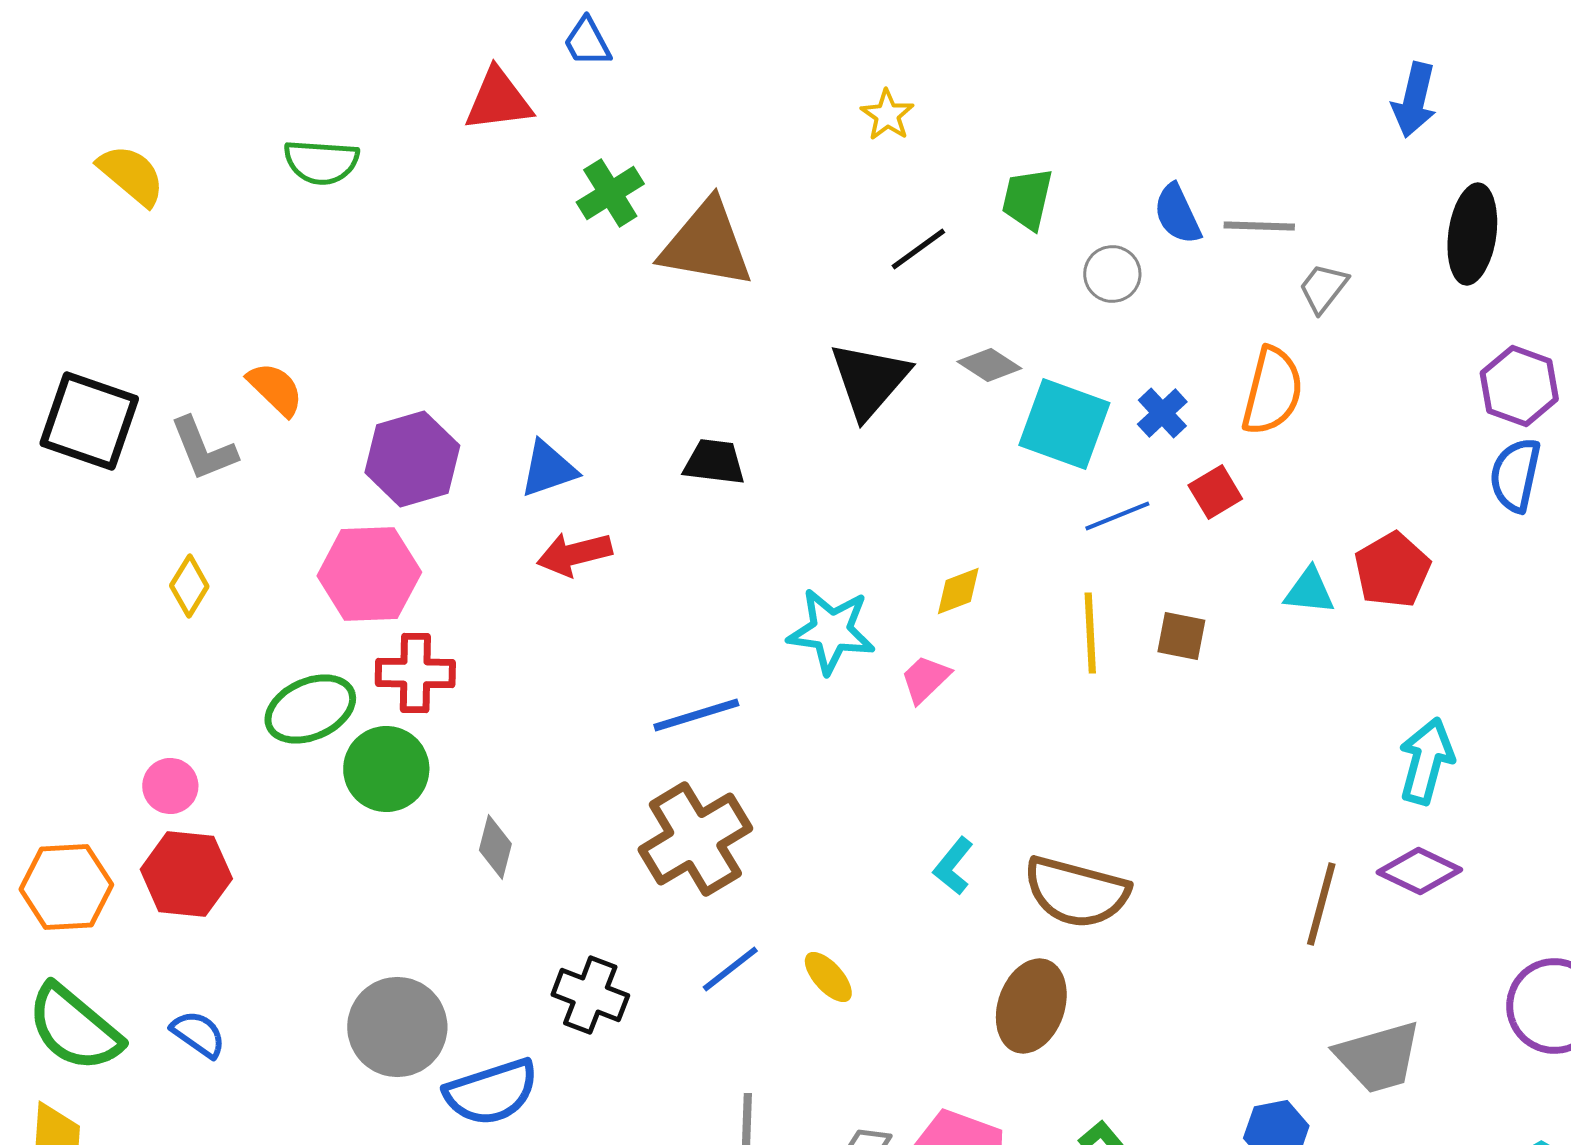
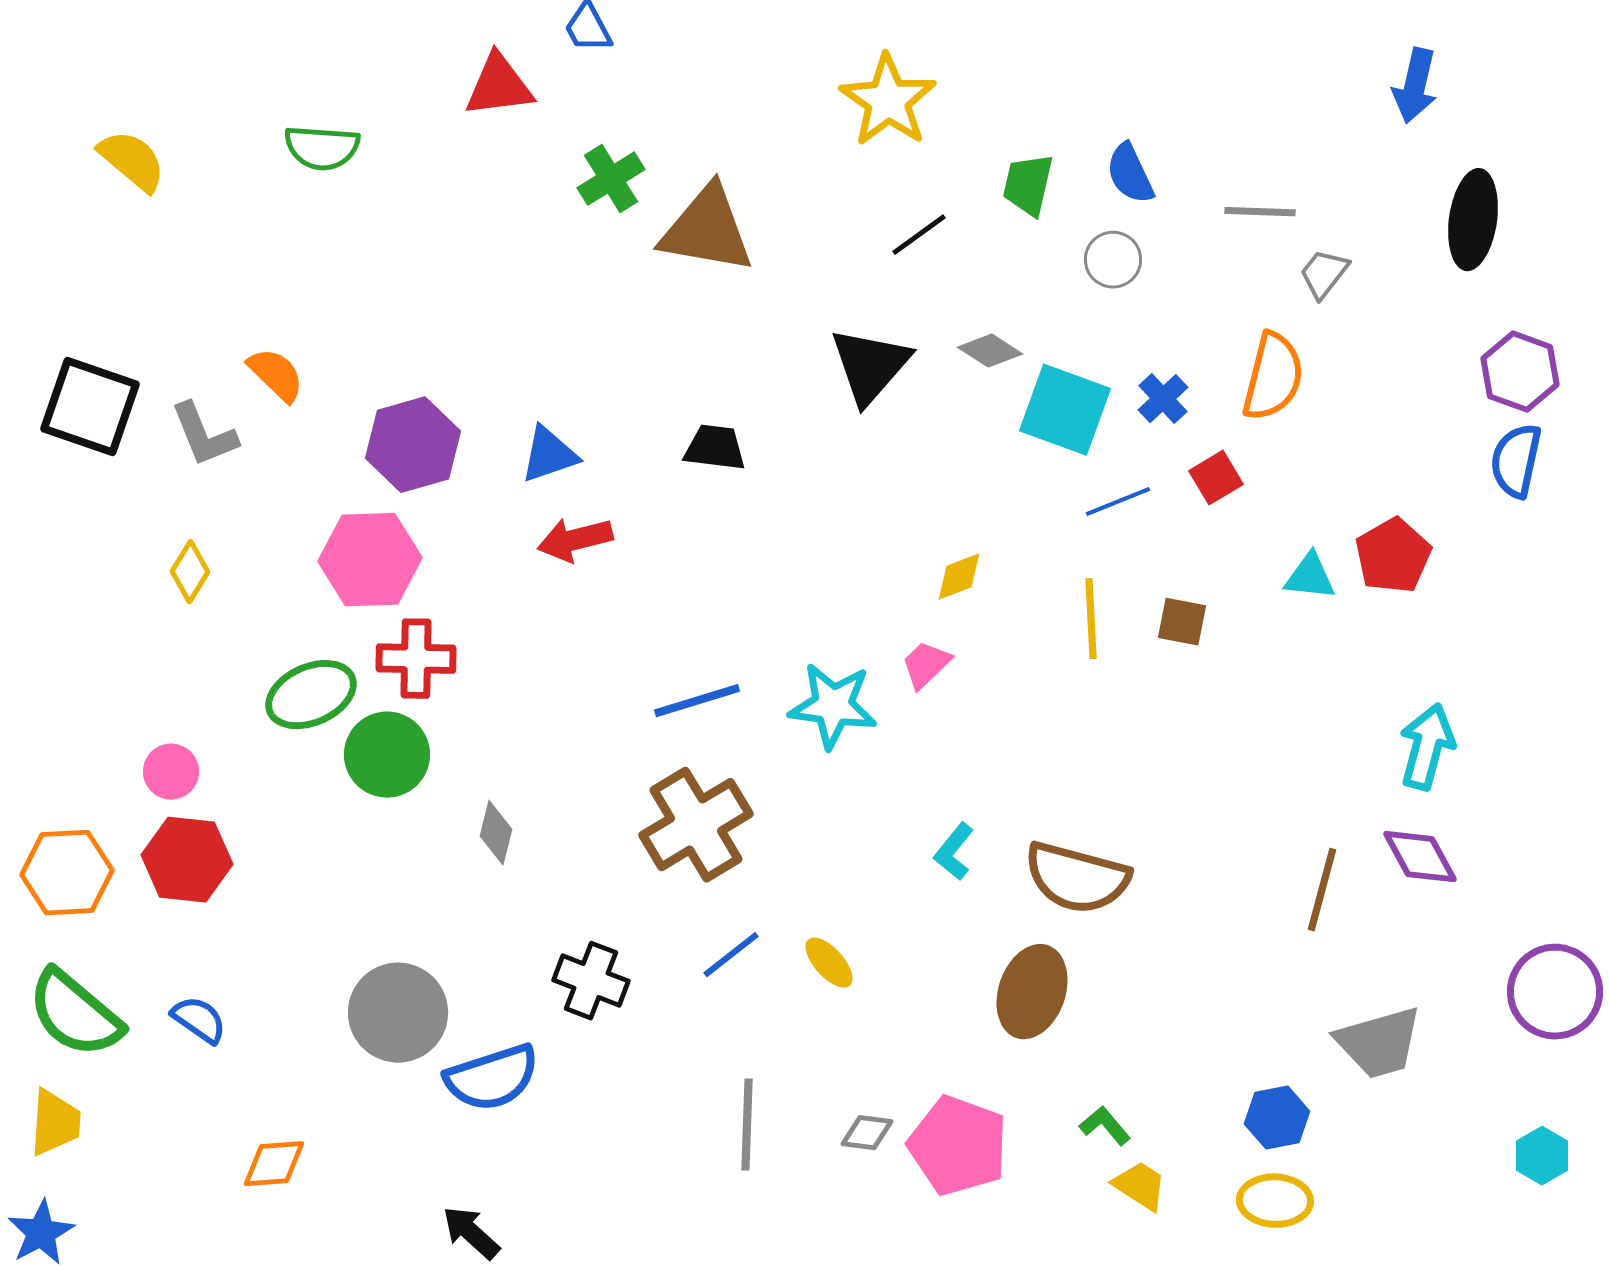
yellow star: (887, 115) -> (888, 101), size x1.8
blue semicircle: (1177, 214) -> (1130, 174), moved
cyan star: (831, 631) -> (833, 706), moved
purple diamond: (1419, 871) -> (1420, 857), turned 36

